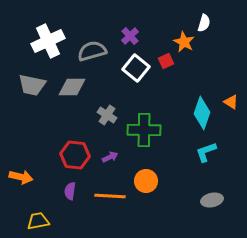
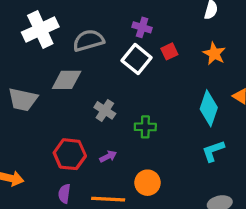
purple cross: (130, 36) -> (142, 27), moved, turned -30
orange star: (184, 42) -> (214, 54), moved
gray trapezoid: (32, 85) -> (23, 100), moved
green cross: (144, 130) -> (145, 127), size x0.6

